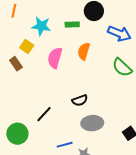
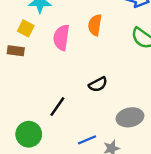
brown rectangle: (16, 64) -> (16, 51), turned -40
gray ellipse: (92, 123) -> (130, 117), moved

